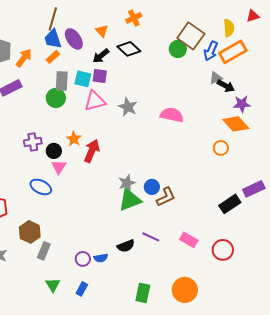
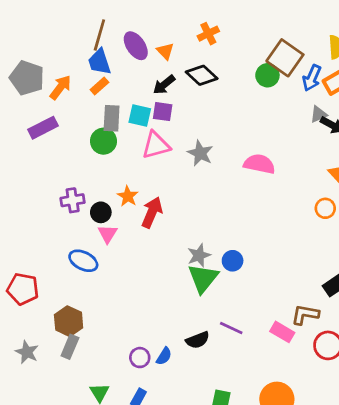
purple ellipse: (74, 39) -> (136, 46), moved
brown L-shape: (166, 197) -> (305, 315), moved, turned -145
green triangle: (130, 200) -> (203, 278), turned -30
gray rectangle: (44, 251) -> (70, 347), moved
blue semicircle: (101, 258) -> (164, 356), turned -48

